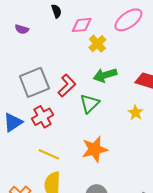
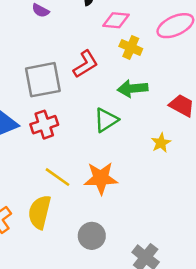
yellow cross: (97, 44) -> (131, 47), turned -36
red L-shape: (67, 85) -> (86, 64), moved
yellow line: (49, 154) -> (58, 177), moved

